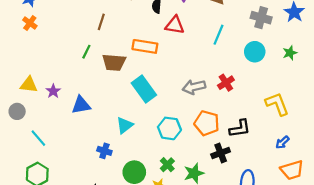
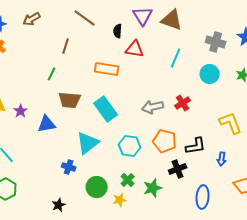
brown trapezoid: (114, 62) -> (70, 100), moved
cyan triangle: (125, 125) -> (88, 143), size x1.4
blue arrow: (282, 142) -> (222, 159), moved, turned -40

